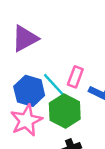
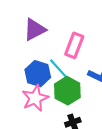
pink rectangle: (75, 77) -> (74, 45), moved, size x1.4

